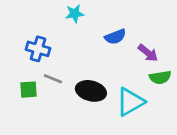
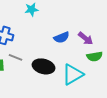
blue semicircle: (115, 37) -> (62, 37), moved

